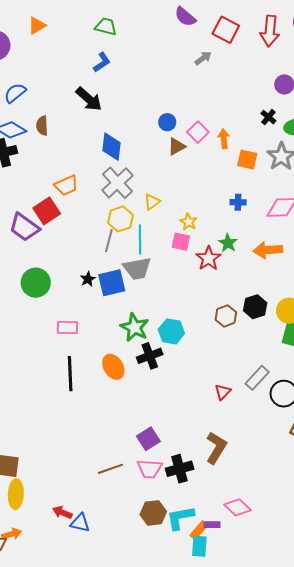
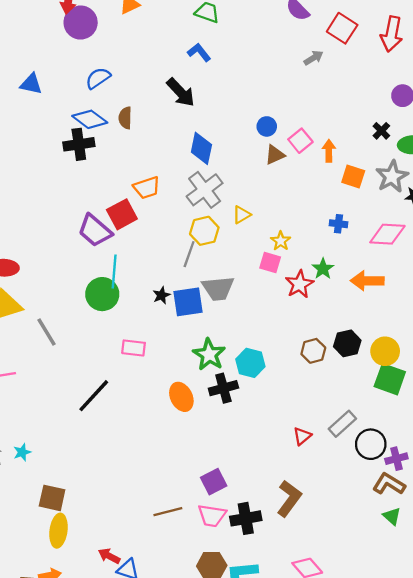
blue L-shape: (102, 62) -> (199, 52), turned -100
cyan line: (140, 239) -> (114, 272), moved
black line: (70, 374) -> (94, 396), moved, turned 40

